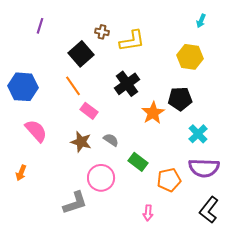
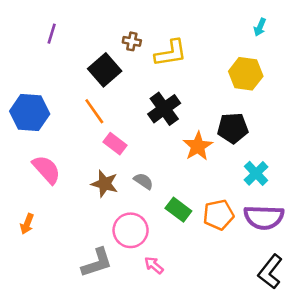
orange pentagon: (169, 180) -> (219, 215), moved
pink arrow: (148, 213) -> (154, 265), moved, turned 126

